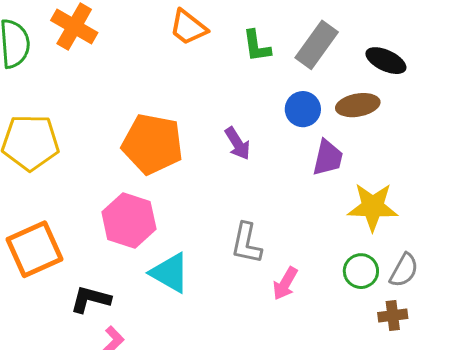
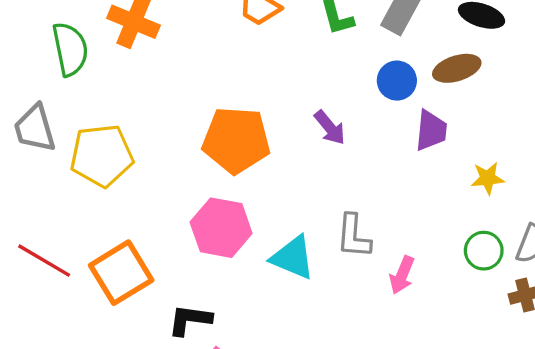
yellow star: (373, 207) -> (488, 178), size x0.6
cyan triangle: (170, 273) -> (293, 257), moved

